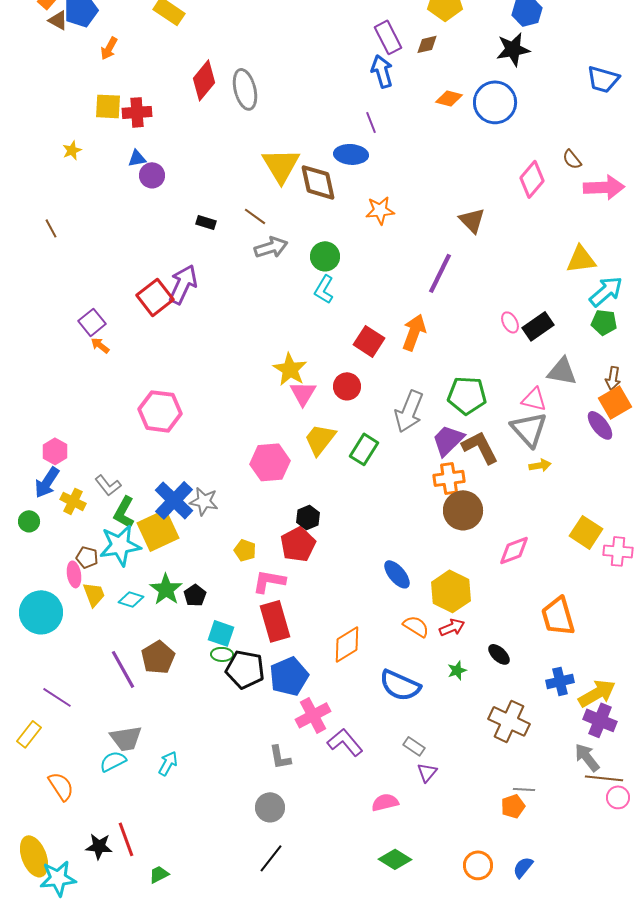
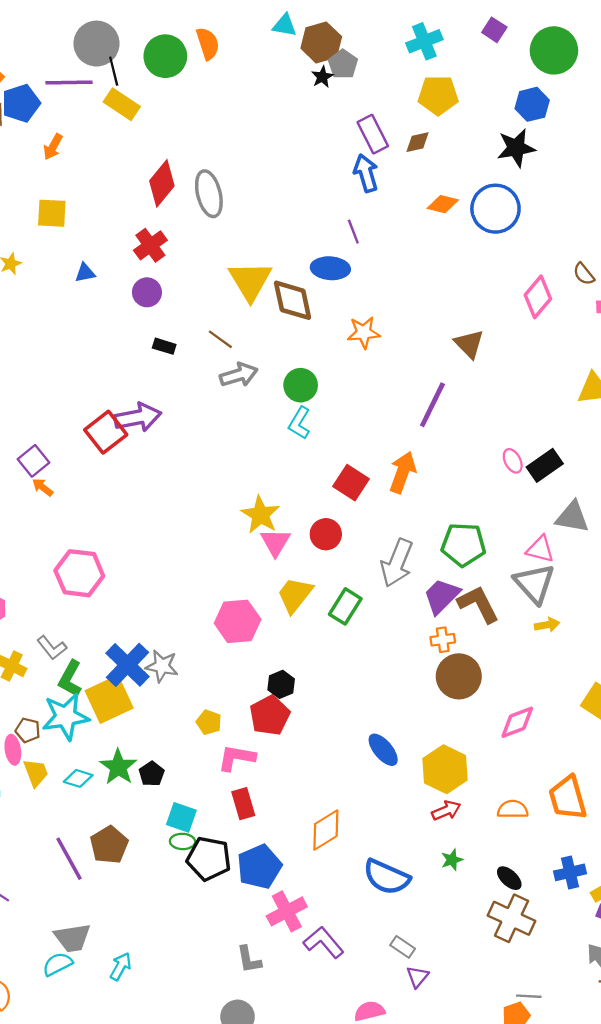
red cross: (137, 112) -> (150, 245), moved, turned -32
purple circle: (152, 175) -> (147, 292), moved
purple arrow: (183, 284) -> (138, 417), turned 54
pink hexagon: (160, 411) -> (79, 573), moved
orange cross: (449, 478) -> (443, 640), size x0.7
red rectangle: (275, 621) -> (243, 804), size x0.7
orange semicircle: (416, 626) -> (513, 809), moved, turned -32
black ellipse: (499, 654) -> (509, 878), moved

